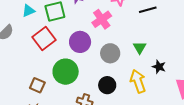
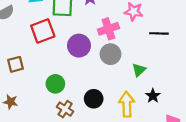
gray circle: (110, 53) -> (110, 54), moved
green circle: (66, 72) -> (55, 84), moved, size x0.7
brown square: (37, 85) -> (15, 64), moved, turned 35

